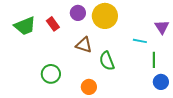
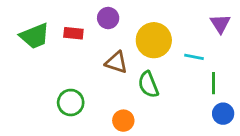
yellow circle: (105, 16) -> (154, 40), moved
red rectangle: (53, 24) -> (73, 33), turned -48
purple triangle: (162, 27) -> (220, 24), moved

